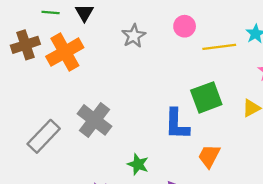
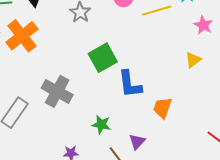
green square: (206, 97) -> (103, 58), moved

